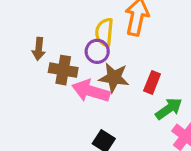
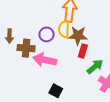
yellow semicircle: (104, 32) -> (64, 29), moved
brown star: (114, 78) -> (78, 36), moved

